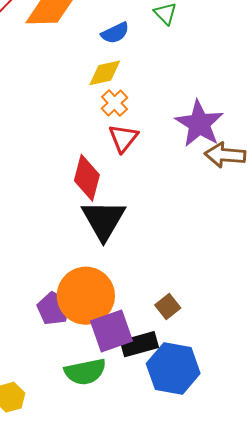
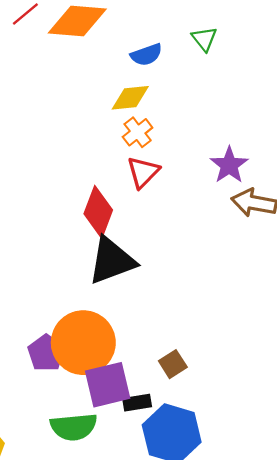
purple star: (199, 124) -> (229, 165), size x0.7
black triangle: (103, 220) -> (112, 261), turned 33
black rectangle: (139, 344) -> (137, 403), size x0.7

